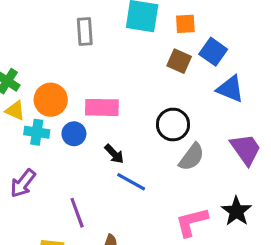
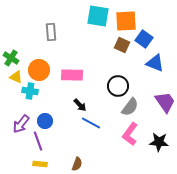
orange square: (185, 24) -> (126, 21), size x1.6
gray rectangle: (85, 32) -> (51, 32), moved
blue circle: (74, 134) -> (45, 121), moved
black star: (236, 211) -> (159, 142), turned -30
purple line: (77, 213) -> (38, 141), moved
pink L-shape: (192, 222) -> (130, 134), moved, turned -40

